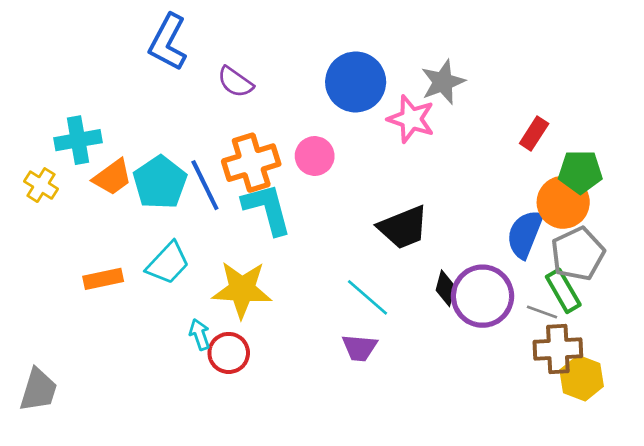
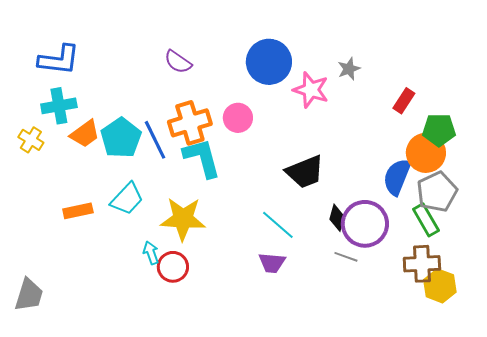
blue L-shape: (168, 42) -> (59, 60), moved, turned -111
gray star: (443, 82) -> (349, 69), moved, size x0.7
gray line: (542, 312) -> (346, 257), moved

